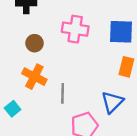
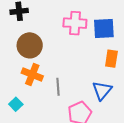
pink cross: (75, 29) -> (75, 23), moved
brown circle: (35, 43) -> (30, 45), size x1.6

